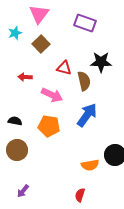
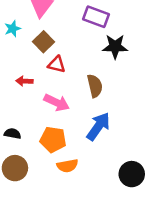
black star: (101, 62) -> (115, 47), moved
red triangle: (64, 68) -> (57, 64), moved
orange semicircle: (90, 165) -> (67, 166), moved

